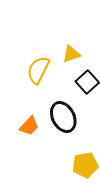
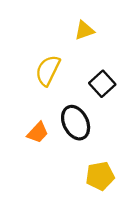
yellow triangle: (71, 54) -> (84, 30), moved

